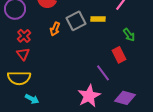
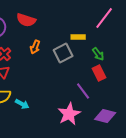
gray square: (76, 21) -> (63, 53), moved
green arrow: (129, 35) -> (98, 54), moved
cyan arrow: (32, 99) -> (22, 104), moved

